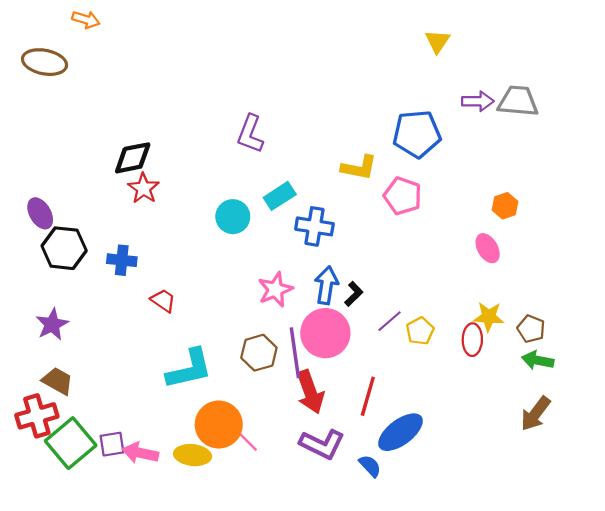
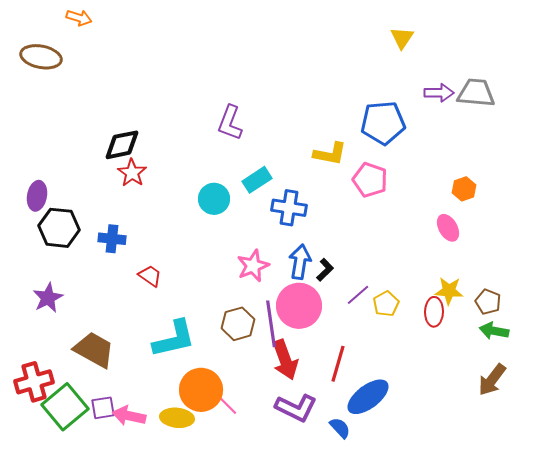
purple ellipse: (40, 213) -> (37, 196), turned 40
brown trapezoid: (58, 381) -> (94, 350), moved, size x1.4

